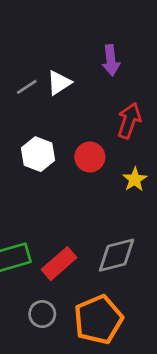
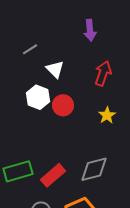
white triangle: (59, 83) -> (55, 69), moved, turned -42
red circle: (90, 157) -> (63, 105), moved

